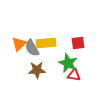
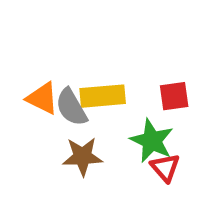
orange triangle: (19, 44) -> (42, 98), turned -49
red triangle: (74, 75) -> (165, 168), turned 40

